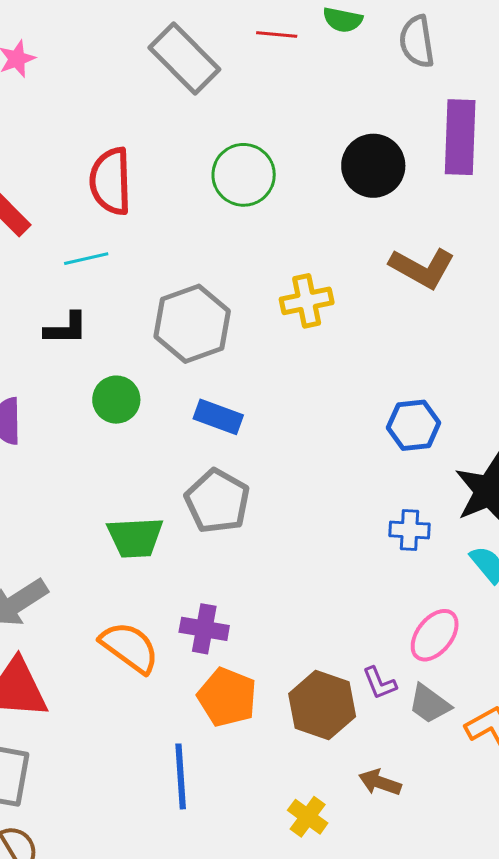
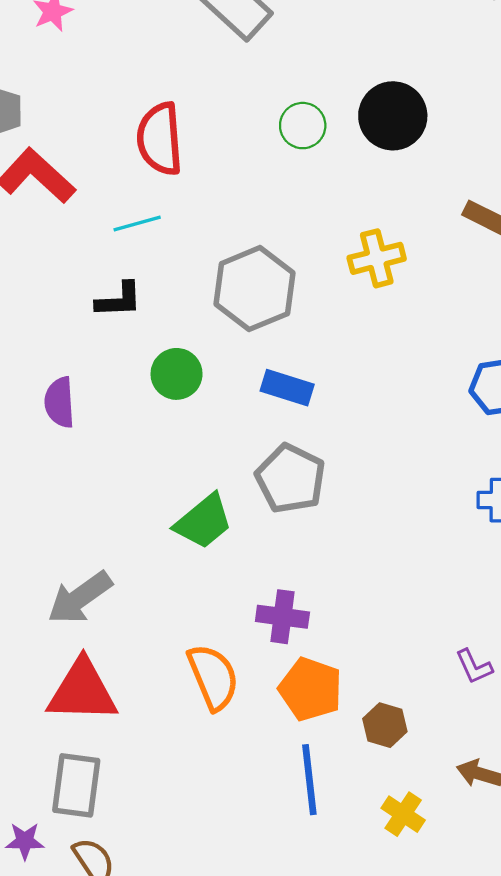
black circle: (373, 166) -> (393, 116), moved
green circle: (244, 175) -> (303, 126), size x0.7
green trapezoid: (135, 537) -> (204, 522), turned -34
orange semicircle: (130, 647) -> (213, 677), moved, turned 34
brown hexagon: (322, 705) -> (385, 725), moved, size x0.6
blue line: (181, 776) -> (309, 780), moved

